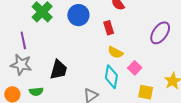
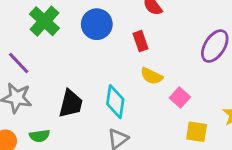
purple line: (23, 40) -> (19, 63), turned -30
cyan diamond: (111, 77) -> (115, 102), moved

